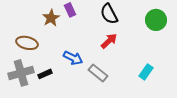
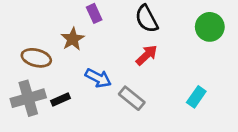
brown star: (51, 18) -> (73, 39), moved

